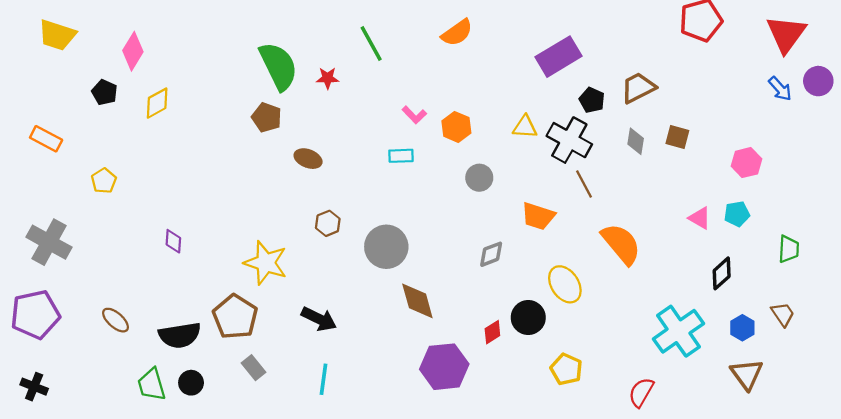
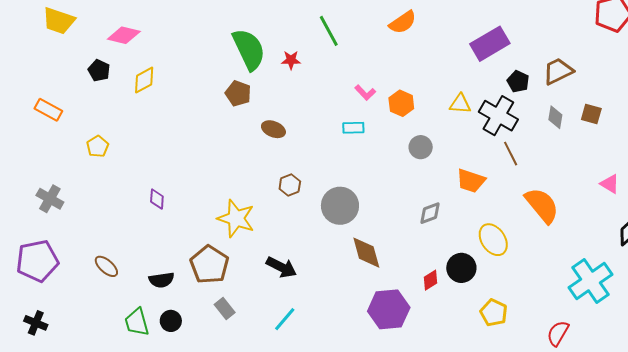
pink diamond: (133, 51) -> (124, 35), turned 72
gray cross: (49, 242) -> (50, 199), size x0.7
black semicircle: (180, 335) -> (162, 280), size x0.7
cyan line: (324, 379) -> (285, 319), turned 32

